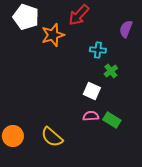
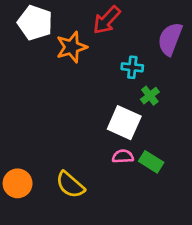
purple semicircle: (126, 29) -> (170, 39), size x1.4
white square: (92, 91) -> (124, 123), size x1.4

